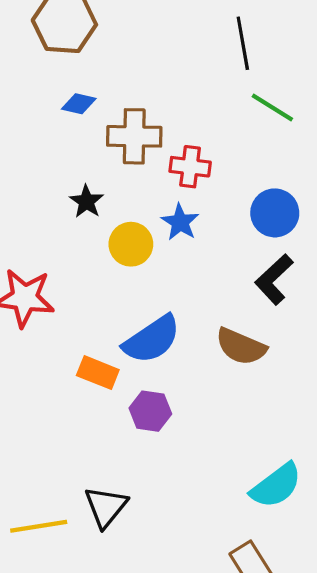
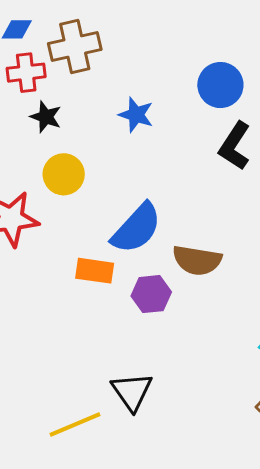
red cross: (190, 167) -> (26, 73), moved
yellow circle: (131, 244) -> (64, 174), moved
brown semicircle: (241, 347) -> (197, 260), moved

